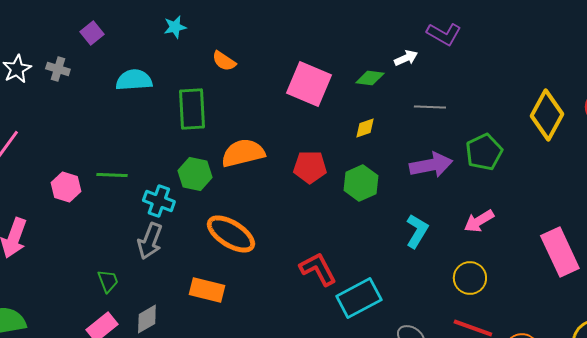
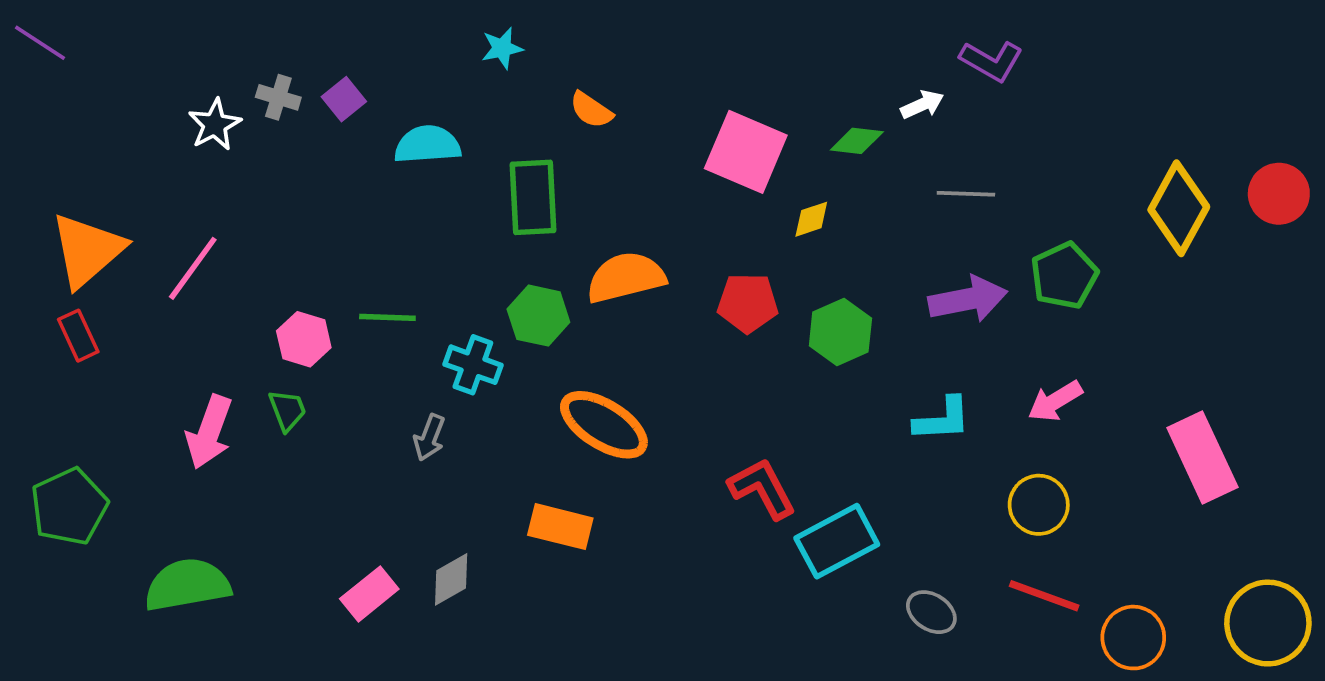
purple square: (92, 33) -> (344, 99), moved
gray cross: (58, 69) -> (278, 97), moved
yellow diamond: (365, 128) -> (811, 219), moved
cyan L-shape: (417, 231) -> (942, 419), turned 56
gray arrow: (150, 241) -> (429, 437), moved, size x0.7
green trapezoid: (108, 281) -> (287, 410), moved

